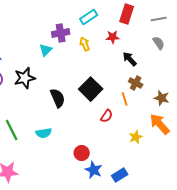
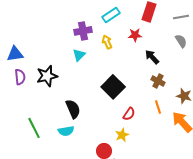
cyan triangle: (46, 50) -> (79, 55), moved
black semicircle: (58, 98) -> (73, 109), moved
orange line: (125, 99) -> (158, 107), moved
yellow star: (136, 137) -> (122, 135), moved

